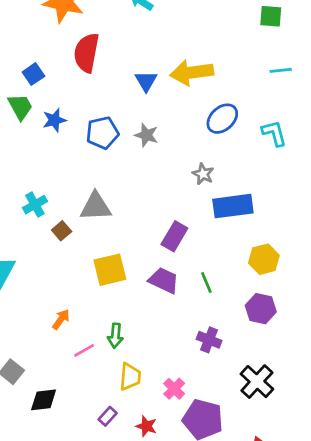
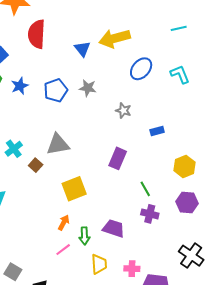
gray star: (203, 174) -> (123, 110), moved
blue rectangle: (233, 206) -> (157, 131), size x0.5
purple trapezoid: (164, 280) -> (114, 228), moved
orange arrow: (61, 319) -> (64, 223), moved
purple cross: (209, 340) -> (150, 214), moved
pink cross: (174, 389) -> (132, 269), turned -35

